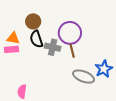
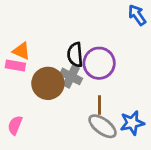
brown circle: (33, 21) -> (48, 83), moved, size x1.5
black semicircle: (36, 39) -> (75, 55), moved
brown line: (72, 51) -> (100, 105), moved

